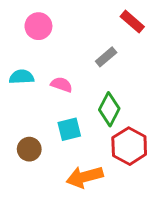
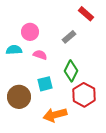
pink circle: (38, 26) -> (30, 32), moved
brown circle: (29, 149) -> (19, 97), size x1.5

